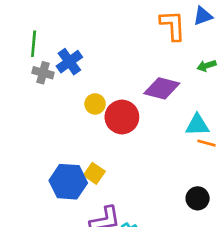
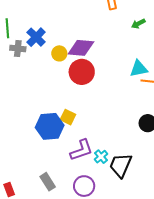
purple diamond: (162, 88) -> (81, 48), moved
yellow circle: (95, 104) -> (59, 53), moved

